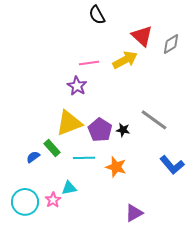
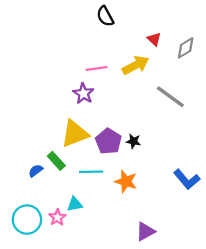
red triangle: (142, 36) -> (154, 39), size x0.6
gray line: (154, 120) -> (170, 97), moved

